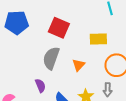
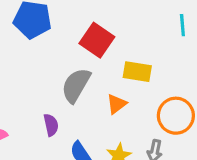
yellow rectangle: (98, 39) -> (137, 72), moved

